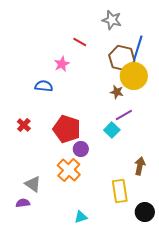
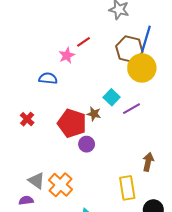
red line: (80, 42) -> (83, 42), moved, turned -64
brown star: (117, 92) -> (94, 114), moved
cyan square: (112, 130) -> (112, 97), moved
orange cross: (69, 170) -> (60, 185), moved

